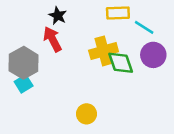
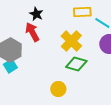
yellow cross: (104, 51) -> (71, 41), turned -30
green diamond: (121, 63) -> (76, 64), moved, turned -55

